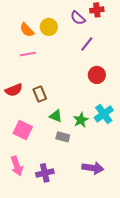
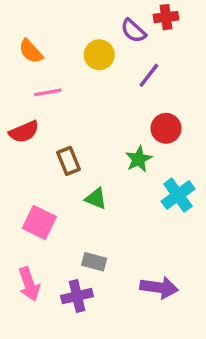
yellow circle: (49, 27) -> (99, 55), moved
orange semicircle: (27, 30) -> (31, 51), moved
red semicircle: (14, 90) -> (24, 132), moved
green star: (81, 120) -> (139, 159), moved
gray rectangle: (63, 137) -> (94, 262), moved

